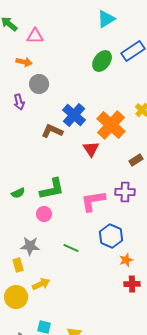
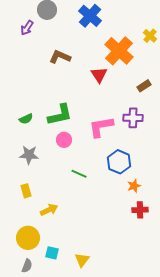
purple arrow: (19, 102) -> (27, 28), turned 49
blue cross: (74, 115) -> (90, 16), moved
pink circle: (44, 214) -> (64, 140), moved
gray star: (30, 246) -> (29, 155), moved
yellow circle: (16, 297) -> (28, 238), moved

